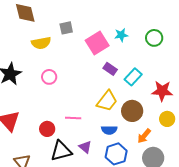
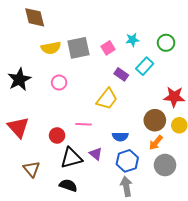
gray square: (66, 28) -> (78, 48), moved, size x1.6
pink square: (97, 43) -> (108, 48), size x0.6
cyan rectangle: (133, 77) -> (145, 66), moved
yellow trapezoid: (107, 101) -> (107, 99), moved
brown circle: (132, 111) -> (155, 120), moved

